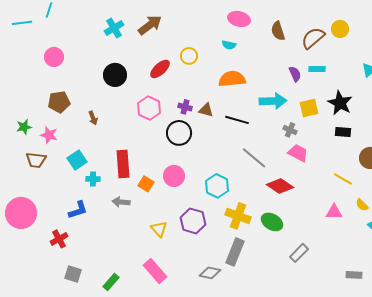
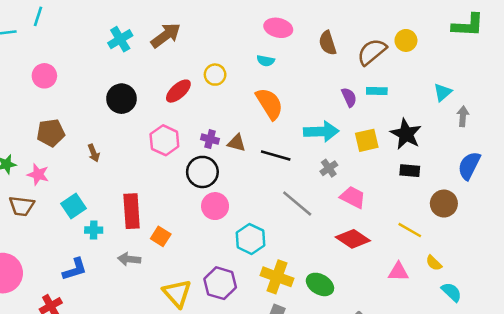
orange semicircle: (232, 79) -> (269, 104), turned 64
gray cross: (290, 130) -> (329, 168), moved, turned 32
pink circle: (174, 176) -> (215, 206), moved
red diamond: (280, 186) -> (353, 239), moved
yellow triangle: (159, 229) -> (177, 293), size x1.4

